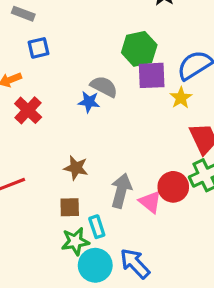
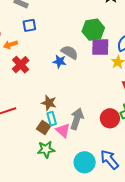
pink triangle: (150, 202) -> (63, 130), moved
brown square: (70, 207) -> (44, 128), turned 32
cyan rectangle: (97, 227) -> (52, 119), moved
blue arrow: (135, 263) -> (109, 160), moved
cyan circle: (95, 265) -> (85, 162), moved

